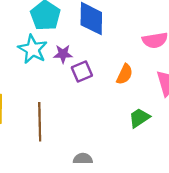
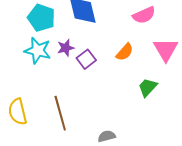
orange semicircle: (125, 74) -> (125, 52), turned 30

